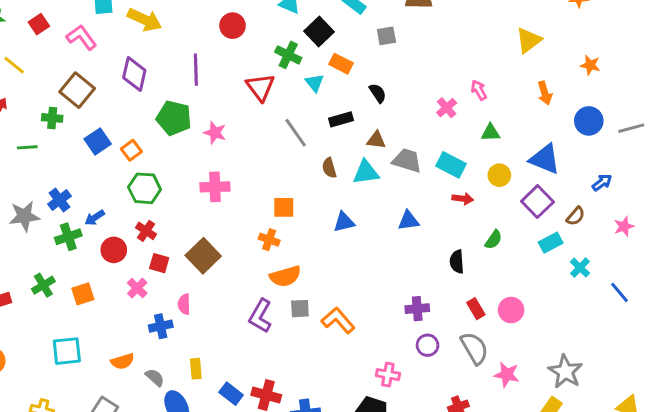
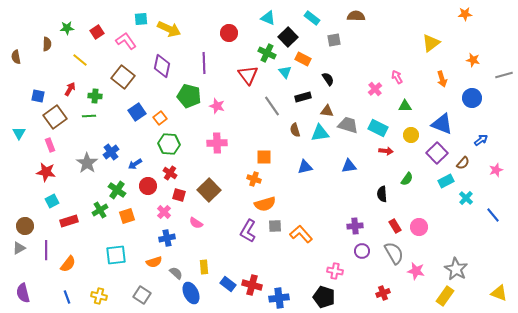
green cross: (52, 118) -> (95, 96), moved
gray line: (631, 128) -> (504, 75), moved
gray star: (24, 216) -> (87, 163), turned -30
green cross: (68, 237) -> (117, 190), moved, turned -36
pink semicircle: (184, 304) -> (196, 223), turned -56
blue cross: (161, 326) -> (167, 238), moved

